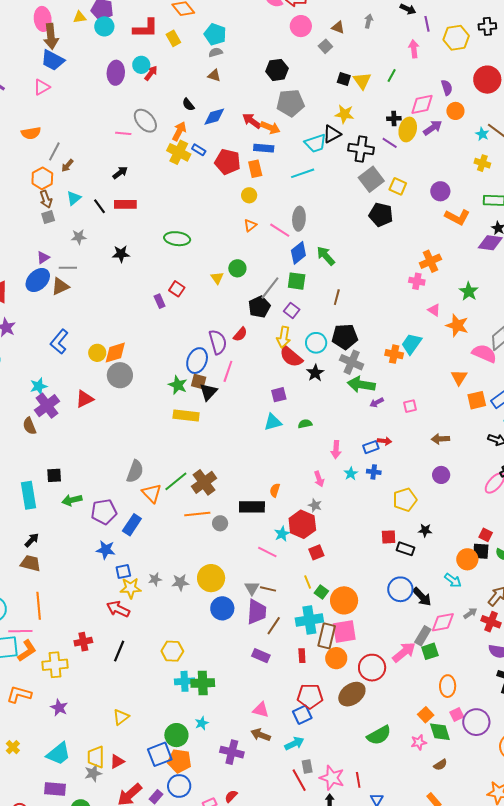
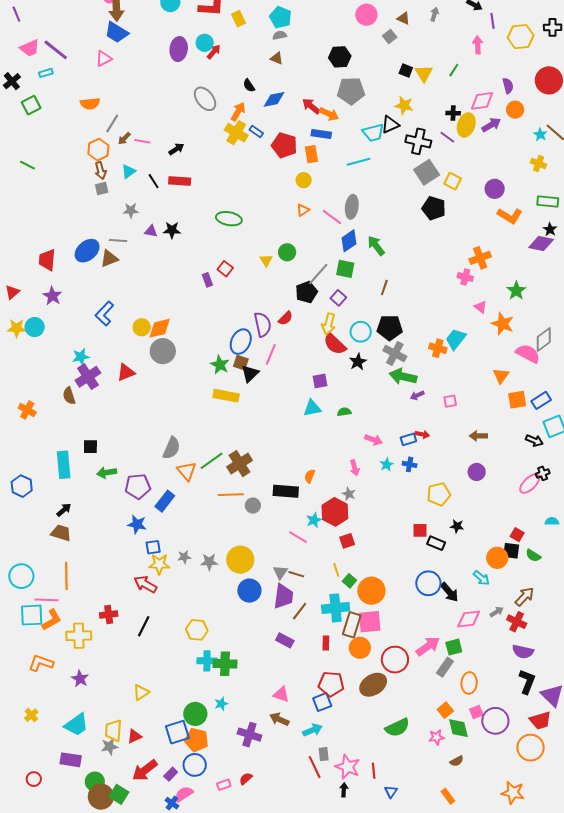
pink line: (123, 133) -> (142, 141), moved
purple triangle: (43, 258) -> (151, 231), moved, turned 40
pink arrow: (336, 450) -> (373, 440), turned -78
gray rectangle: (423, 636) -> (445, 667), moved

